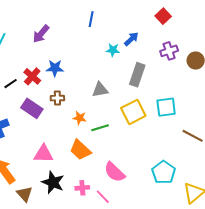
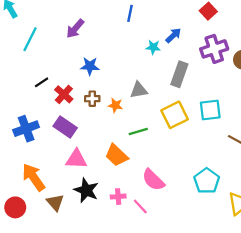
purple cross: (169, 51) -> (214, 49), size x1.4
red cross: (32, 76) -> (64, 94), moved
purple rectangle: (32, 108) -> (65, 127), moved
orange star: (80, 118) -> (115, 105), moved

